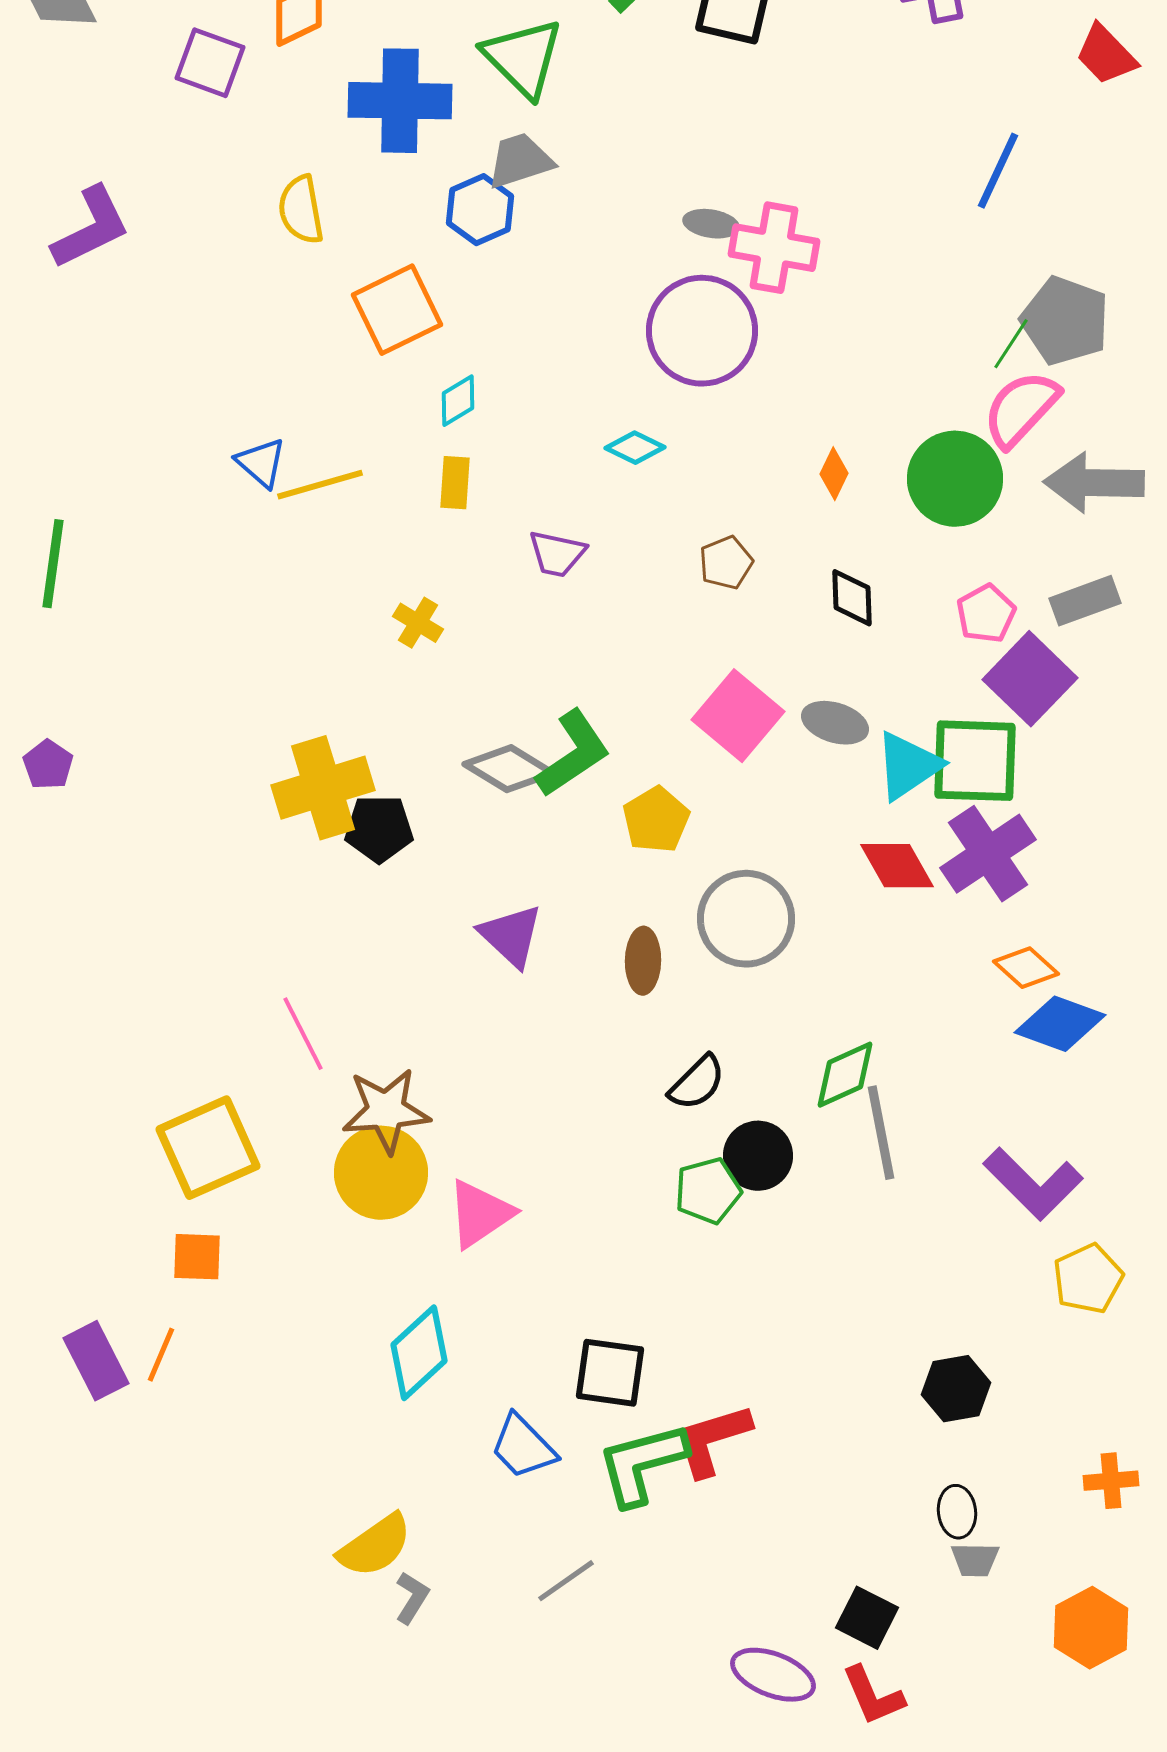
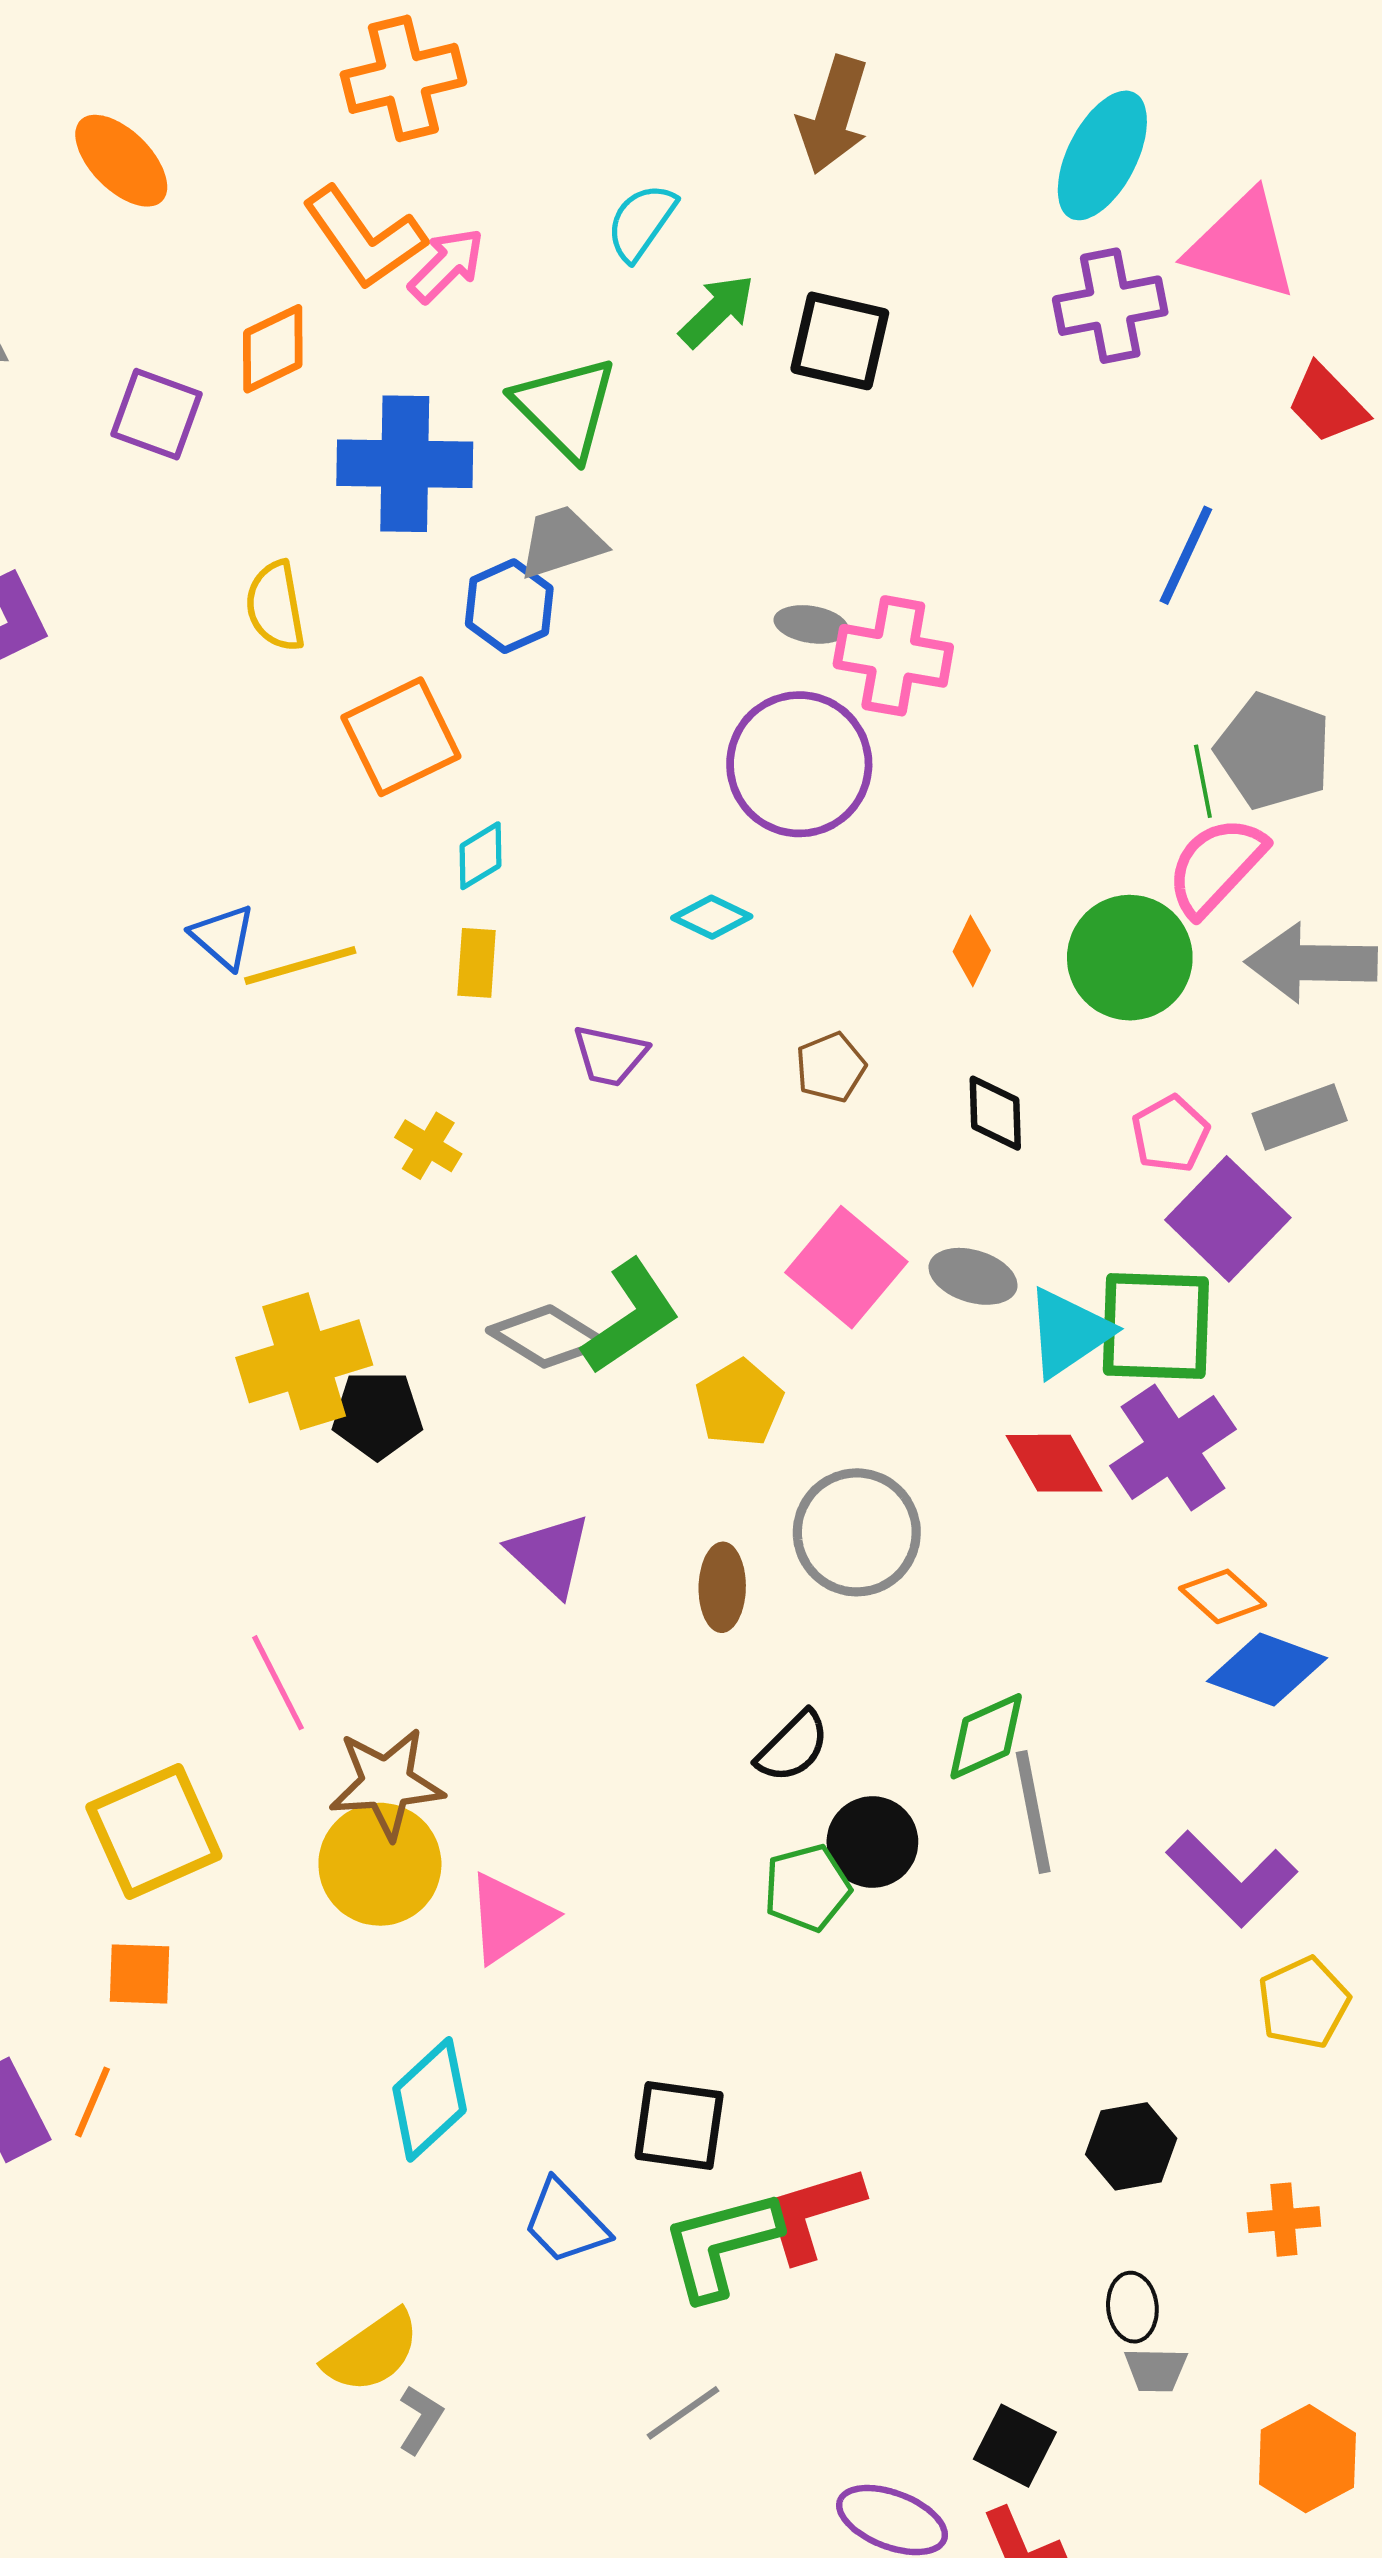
green line: (1011, 344) -> (1203, 781), turned -44
orange cross: (1111, 1481) -> (1284, 2220), moved
gray line: (566, 1581) -> (683, 2413), moved

